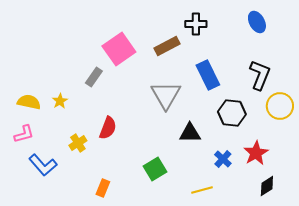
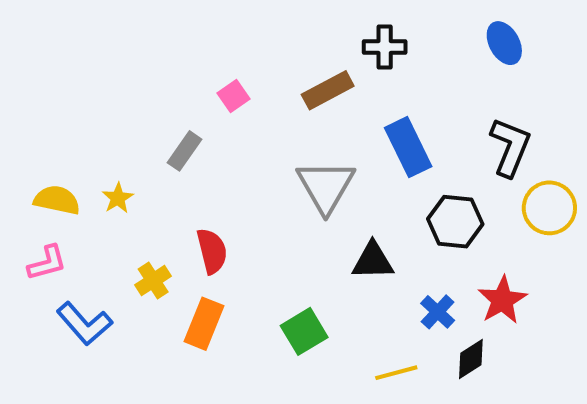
pink square: (119, 49) -> (233, 96), size x0.5
red semicircle: (108, 128) -> (212, 251), turned -35
black diamond: (267, 186) -> (471, 359), moved
orange rectangle: (103, 188) -> (204, 324), moved, size x1.4

